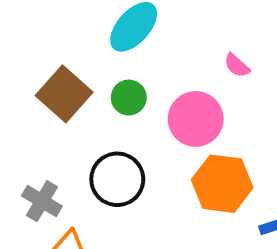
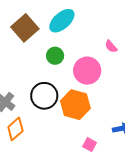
brown square: (64, 94) -> (25, 28), moved
orange hexagon: (222, 184) -> (75, 105), moved

